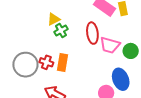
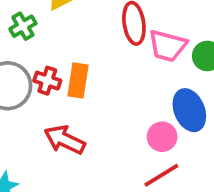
green cross: (61, 30) -> (23, 26), moved

